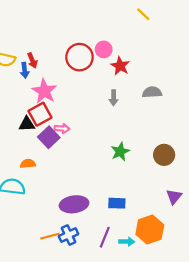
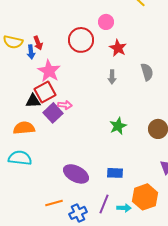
pink circle: (104, 49) -> (106, 22), moved
gray semicircle: (152, 92) -> (147, 72), turned 78
orange semicircle: (28, 164) -> (24, 128), moved, size x1.5
purple ellipse: (74, 204) -> (76, 174), turned 35
blue cross: (69, 235) -> (78, 213), moved

